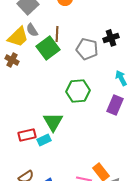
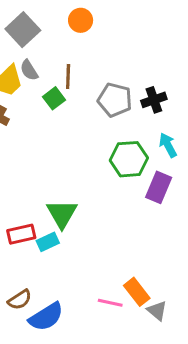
black cross: (111, 38) -> (154, 100), moved
green square: (48, 48) -> (54, 98), size x0.6
green hexagon: (78, 91) -> (129, 159), moved

